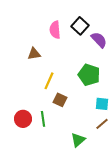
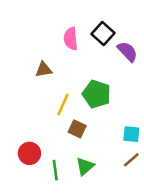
green pentagon: (89, 75) -> (96, 94), moved
green line: (43, 119) -> (55, 170), moved
green triangle: (78, 140) -> (85, 166), moved

